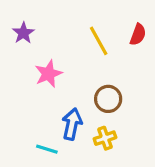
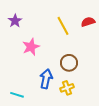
red semicircle: (138, 35) -> (88, 22), turned -128
cyan line: (47, 149) -> (17, 95), moved

